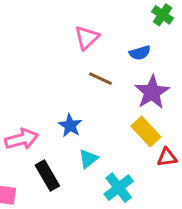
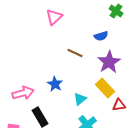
pink triangle: (87, 38) -> (54, 17), moved
cyan triangle: (88, 159) -> (80, 99), moved

